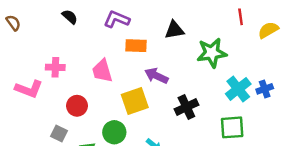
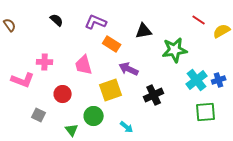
red line: (241, 17) -> (199, 20), turned -48
orange rectangle: (136, 46) -> (112, 44), turned 30
green square: (232, 127) -> (206, 112), moved
gray square: (59, 133) -> (39, 115), moved

